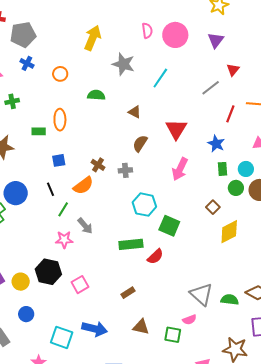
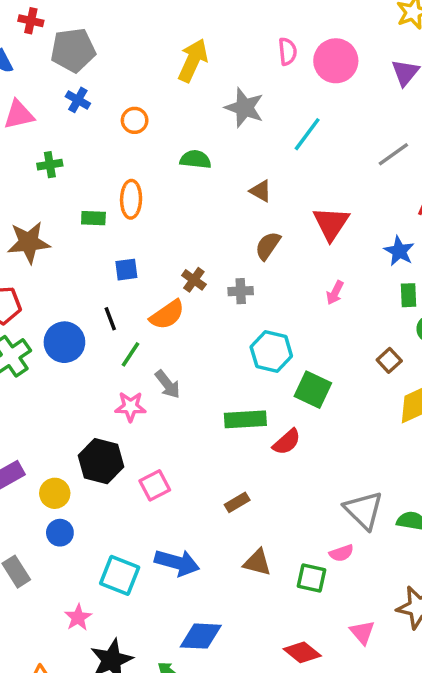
pink arrow: (180, 169) -> (335, 293), size x0.6
blue circle: (16, 193) -> (64, 342), moved
yellow circle: (21, 282) -> (55, 493), moved

